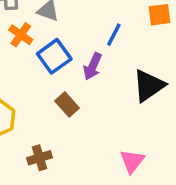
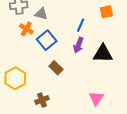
purple arrow: (93, 66) -> (78, 45), moved
black triangle: (149, 86) -> (103, 54), turned 40

